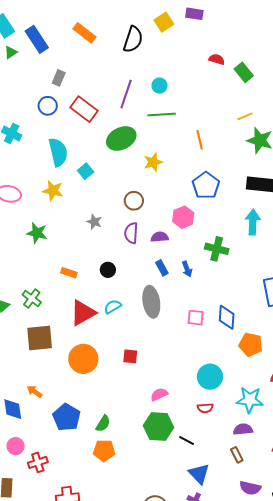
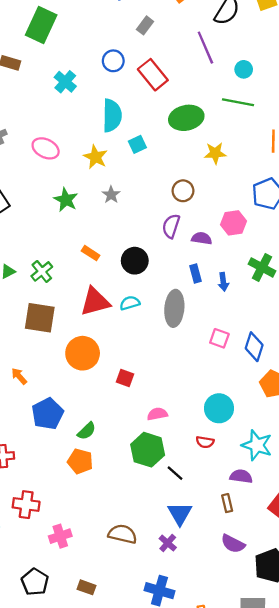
gray rectangle: (59, 78) -> (145, 25), moved
purple line: (126, 94) -> (205, 48), moved, turned -56
gray star: (94, 222) -> (111, 195), moved
black circle: (108, 270) -> (135, 261), size x1.5
red square: (130, 356) -> (125, 378), moved

